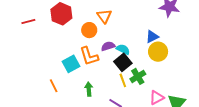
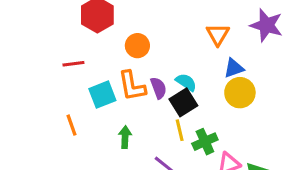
orange triangle: (104, 16) -> (218, 34), moved
red line: (28, 22) -> (73, 64), moved
purple semicircle: (108, 46) -> (159, 88), moved, turned 80
green cross: (138, 76) -> (205, 142), moved

